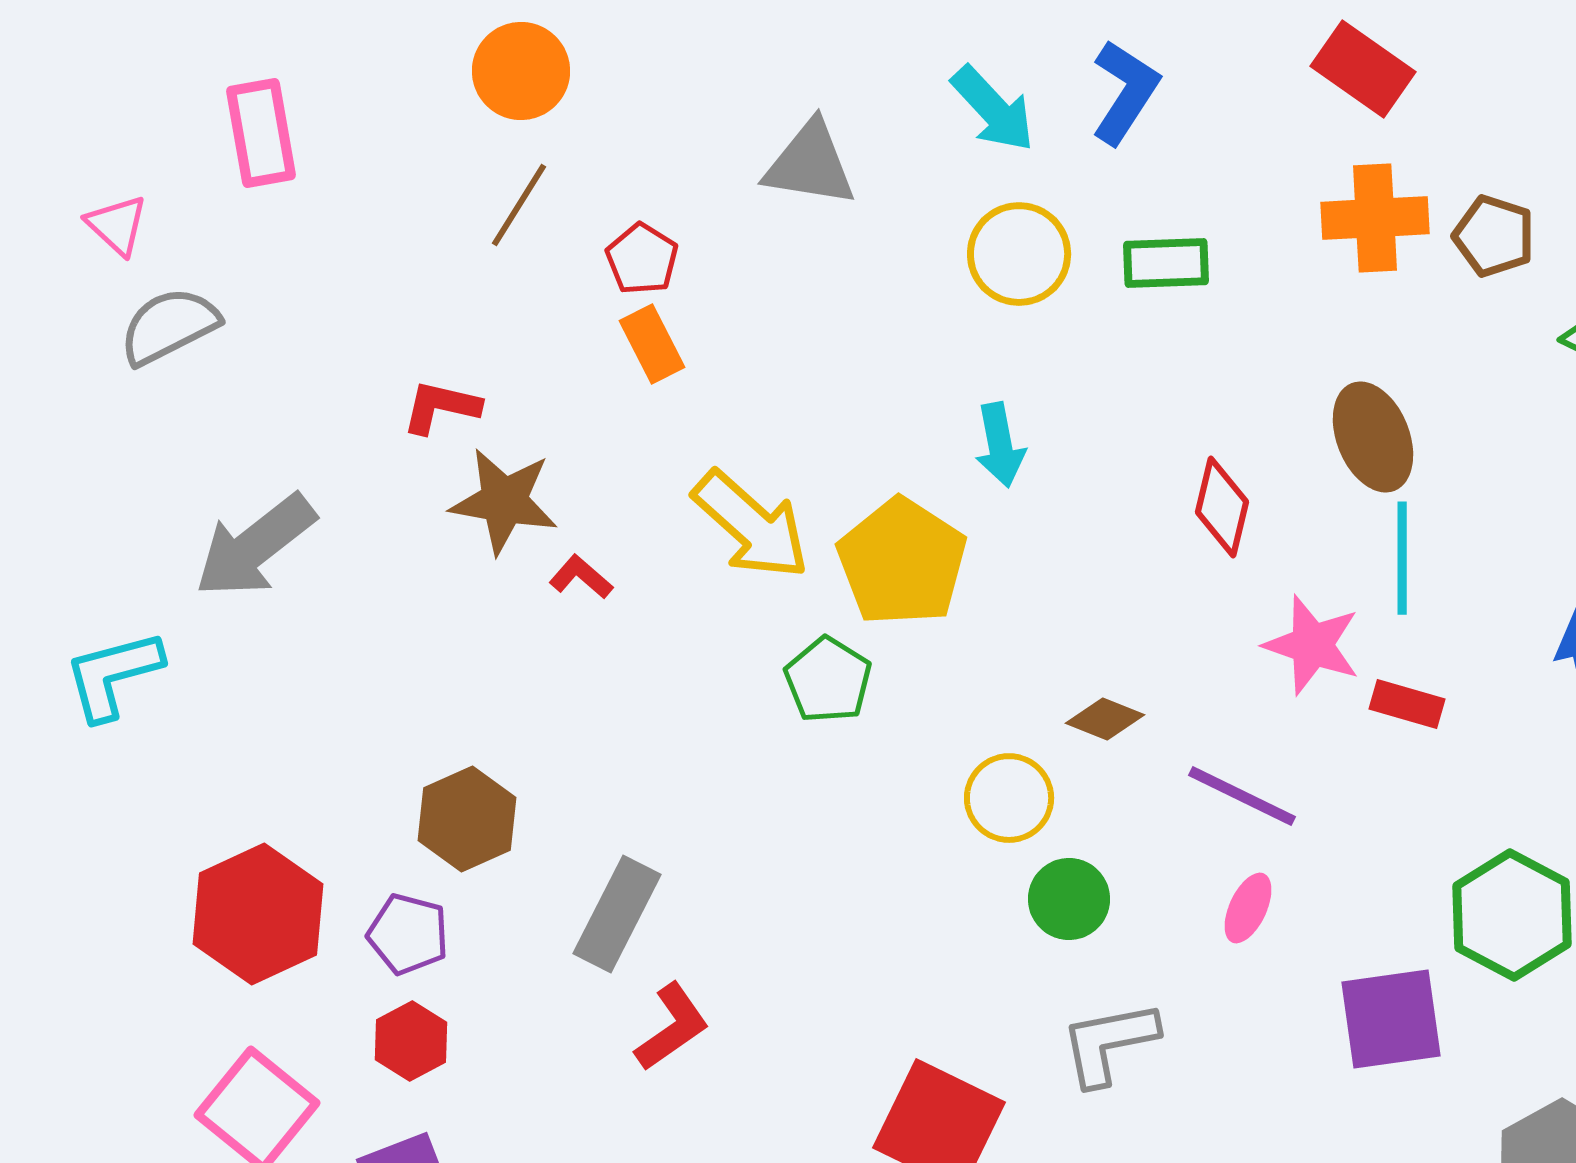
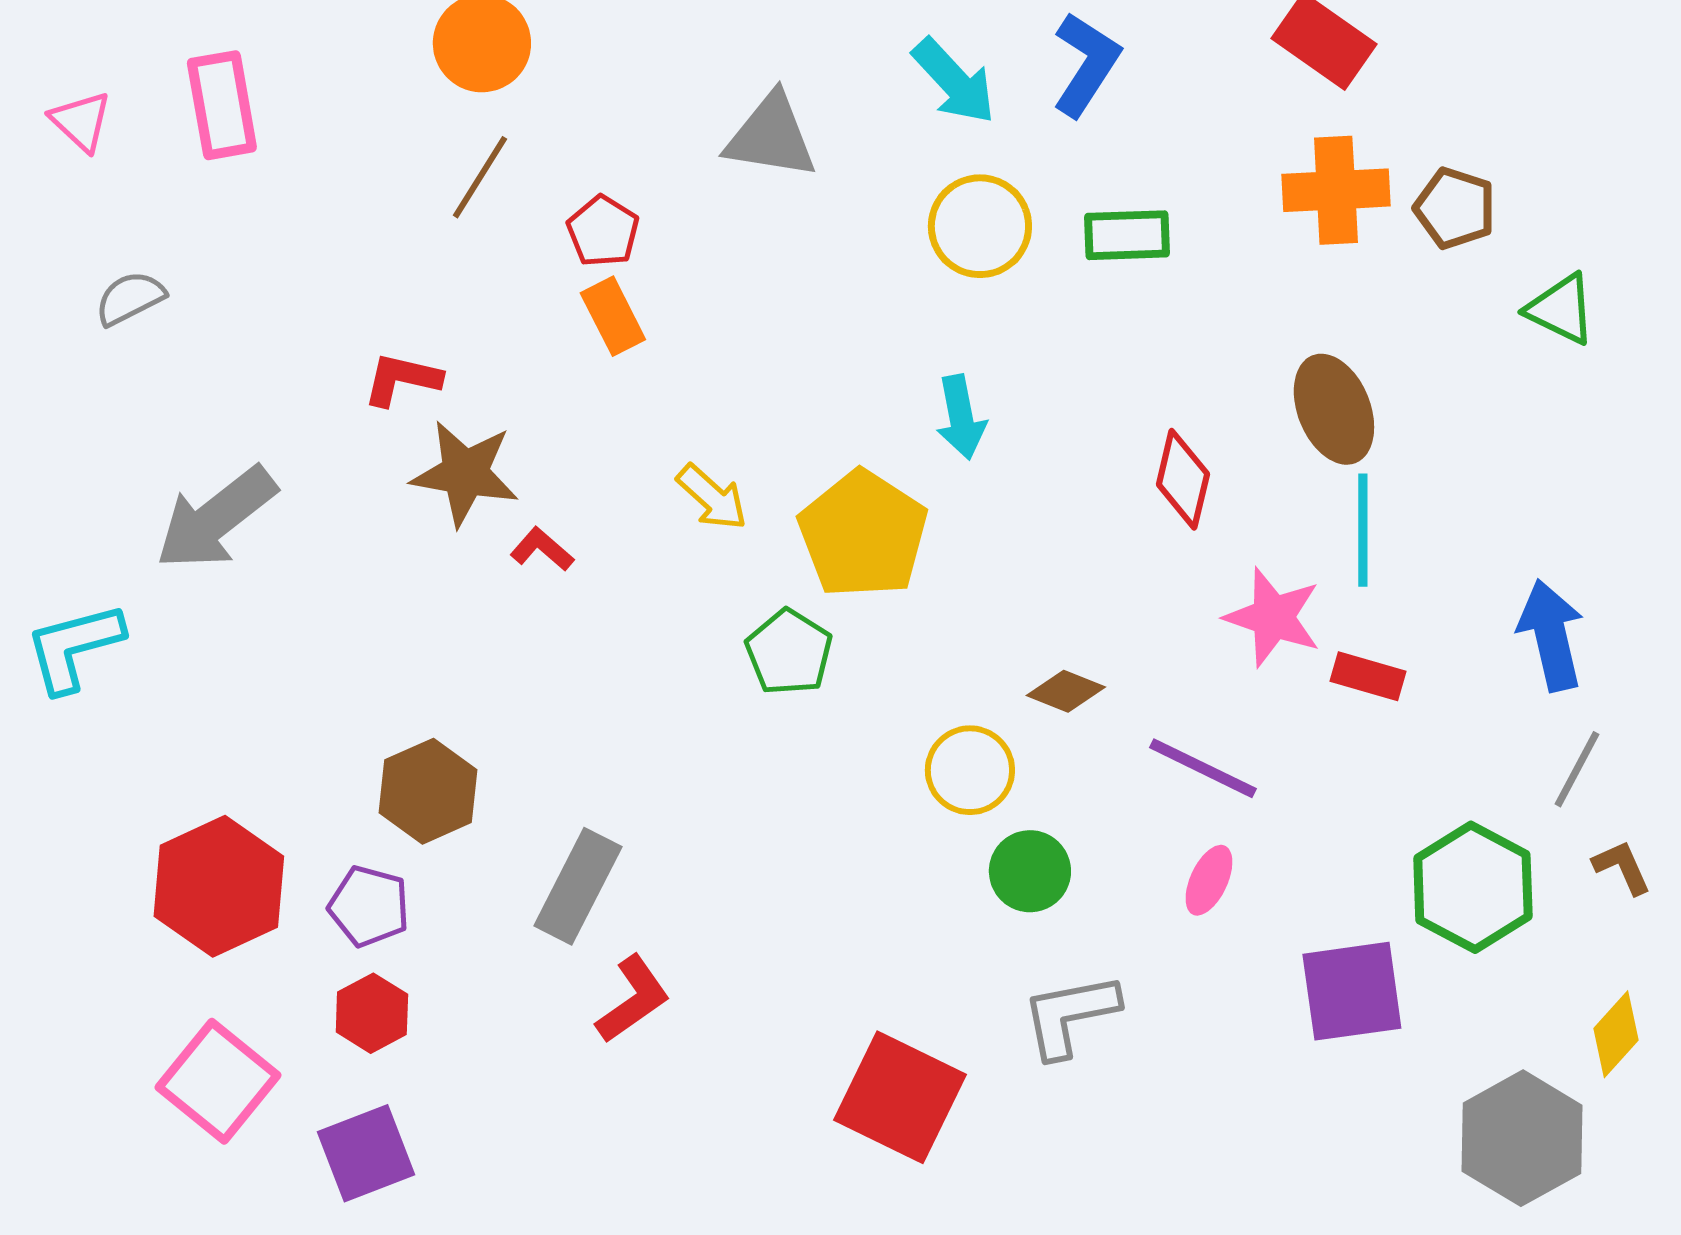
pink triangle: (117, 225) -> (81, 121), moved
gray semicircle: (169, 326) -> (130, 298), size x0.7
yellow arrow: (751, 525) -> (712, 497), size x0.6

